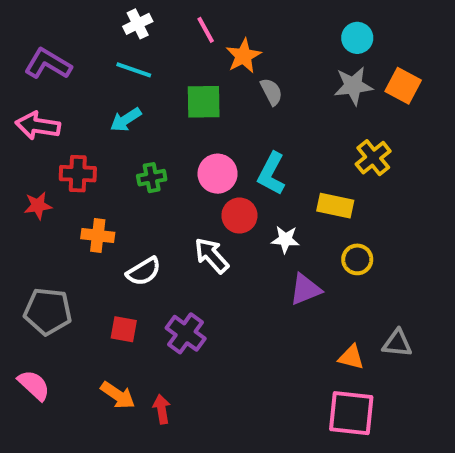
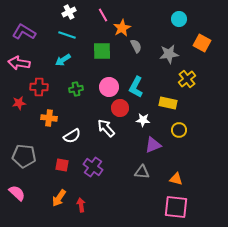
gray star: (353, 86) -> (169, 54), moved
gray triangle: (397, 343) -> (142, 172), moved
orange arrow: (118, 395) -> (59, 198), turned 90

